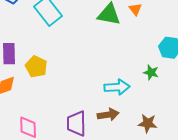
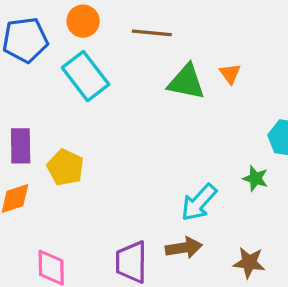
cyan arrow: (117, 87) -> (199, 202), turned 135

